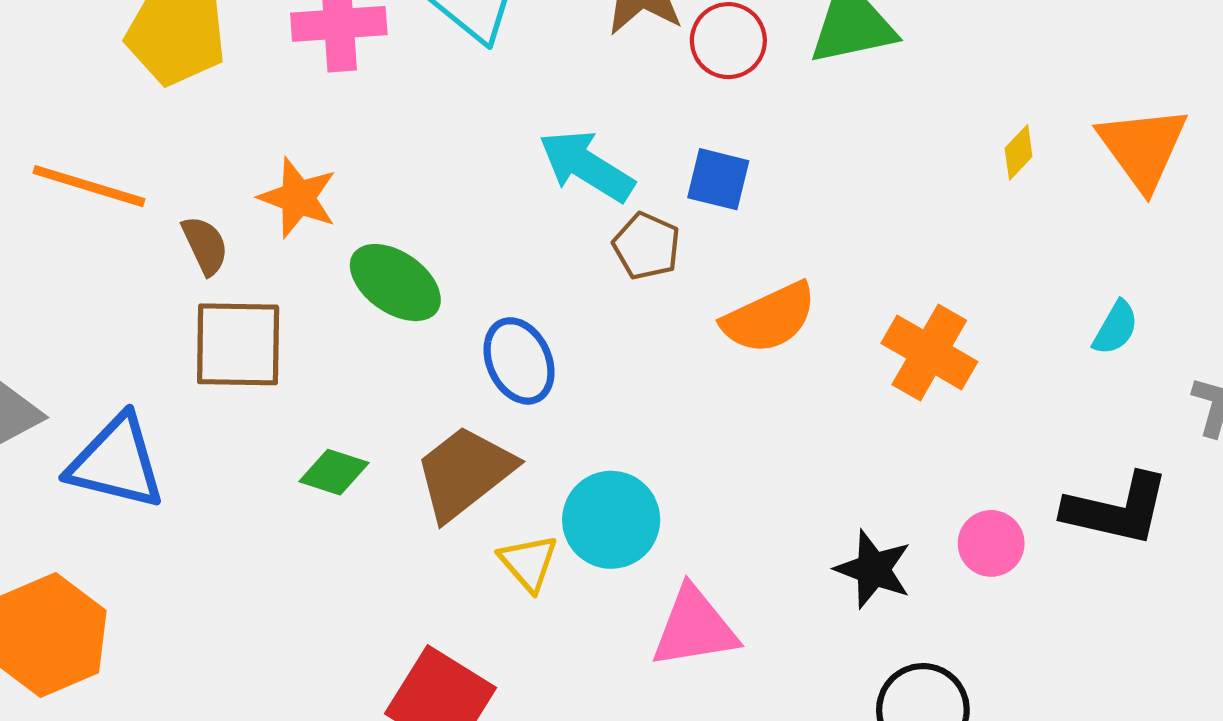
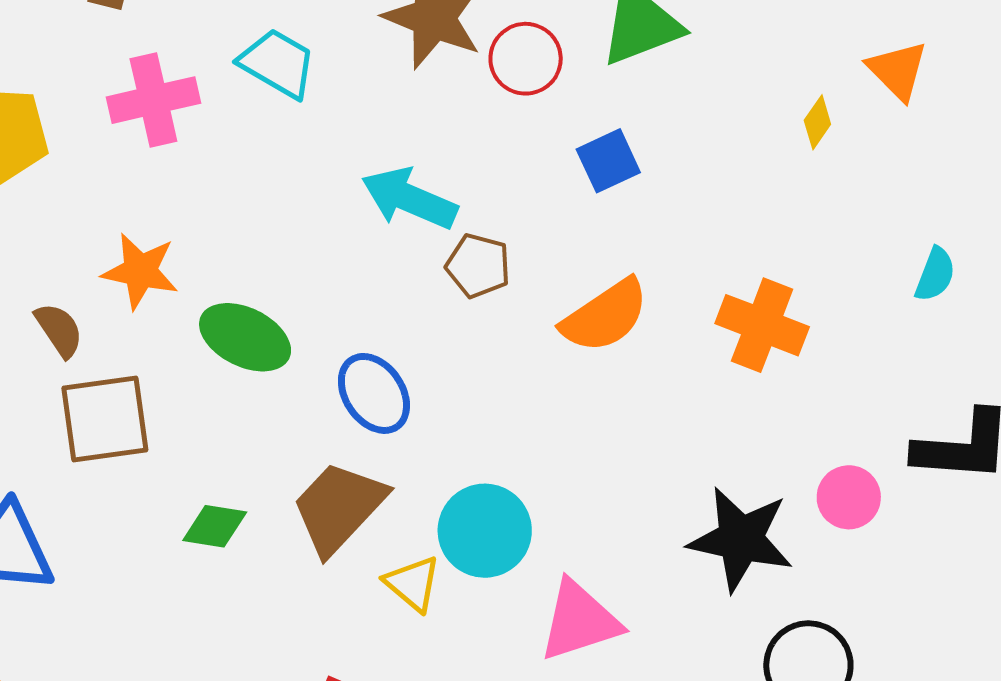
orange triangle: (1143, 148) -> (898, 70), moved, size x0.7
blue square: (718, 179) -> (608, 161), moved, turned -30
black star: (873, 569) -> (741, 539), size x1.4

